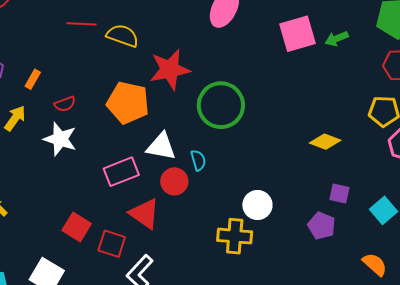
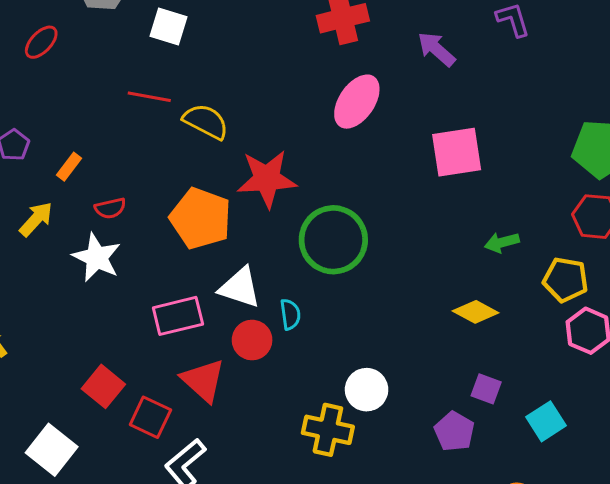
green arrow: (337, 39) -> (502, 242), moved

